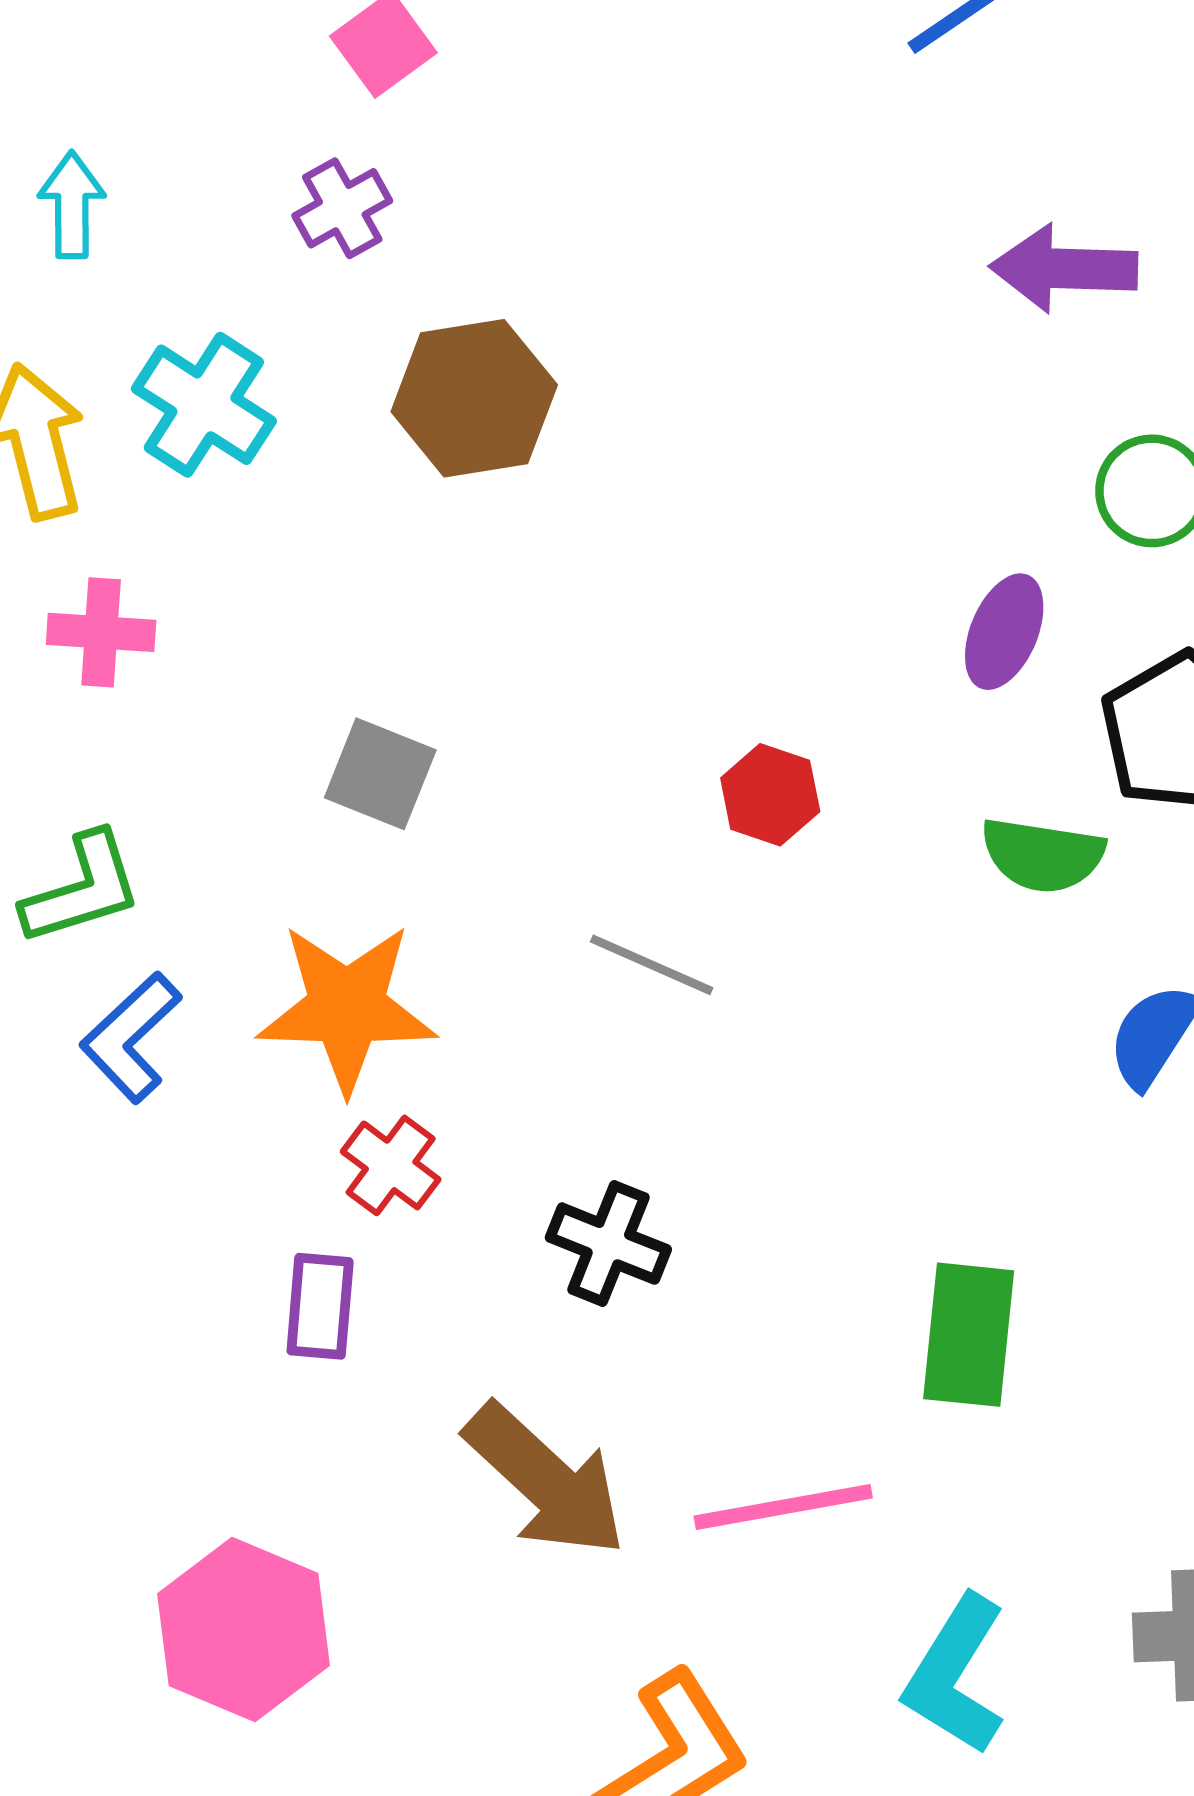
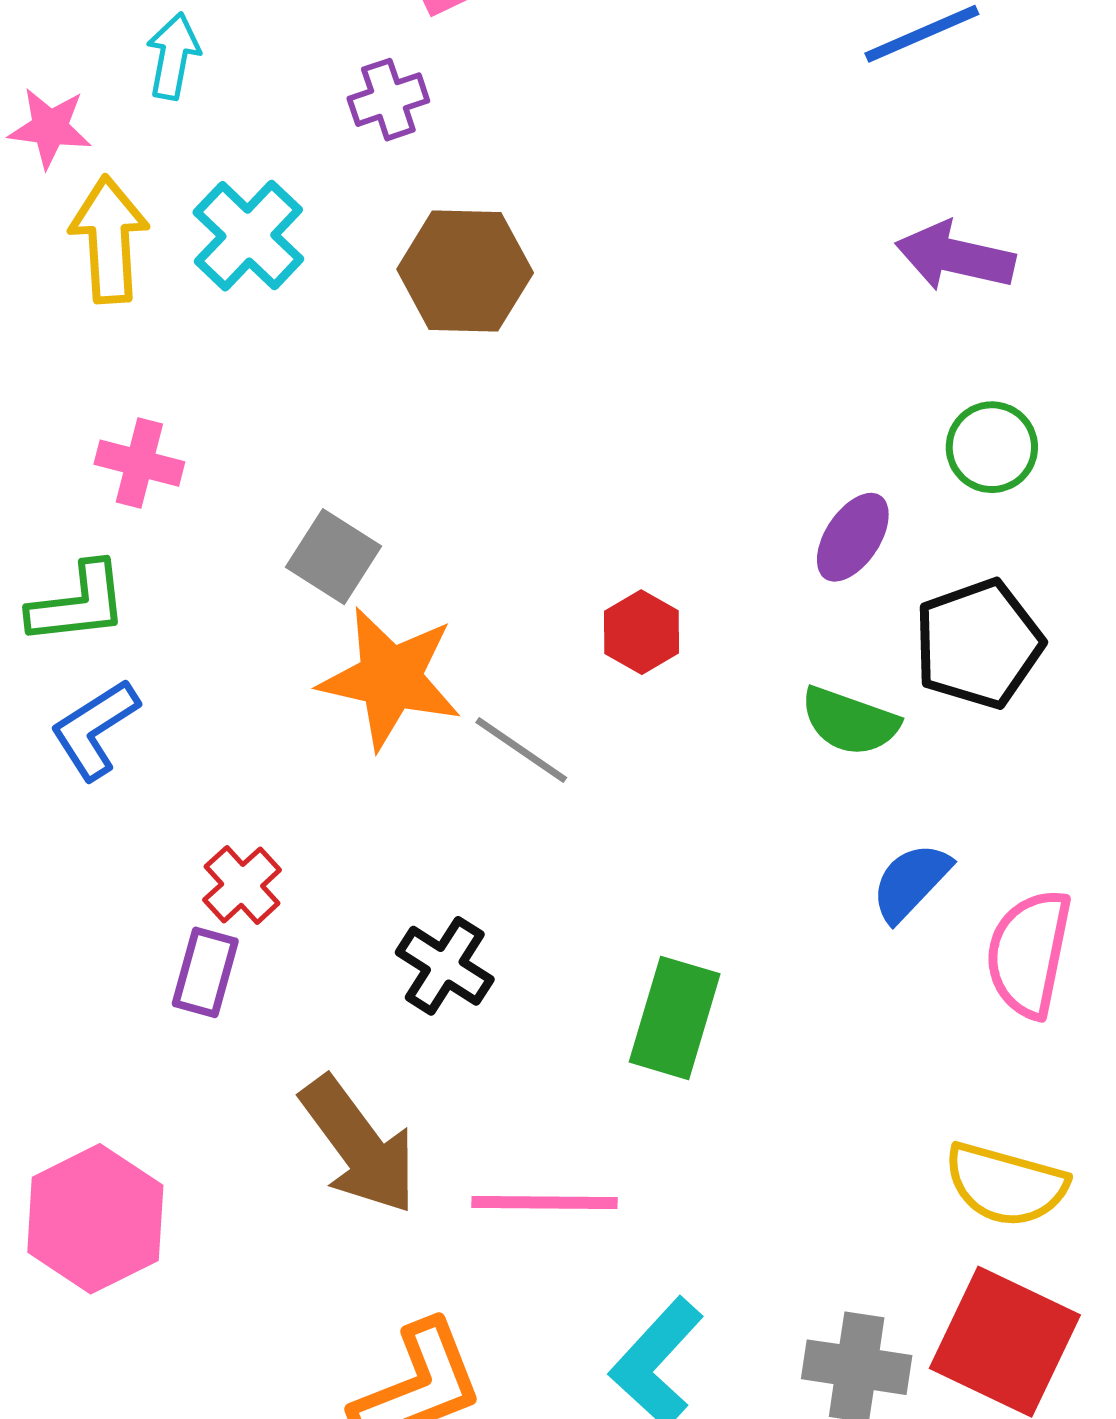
pink cross: (101, 632) -> (139, 463), moved
orange star: (347, 1008) -> (390, 678), moved
red cross: (391, 1165) -> (242, 885), moved
green rectangle: (969, 1335) -> (675, 1018), moved

